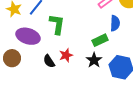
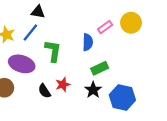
blue semicircle: (115, 23) -> (88, 42), moved

